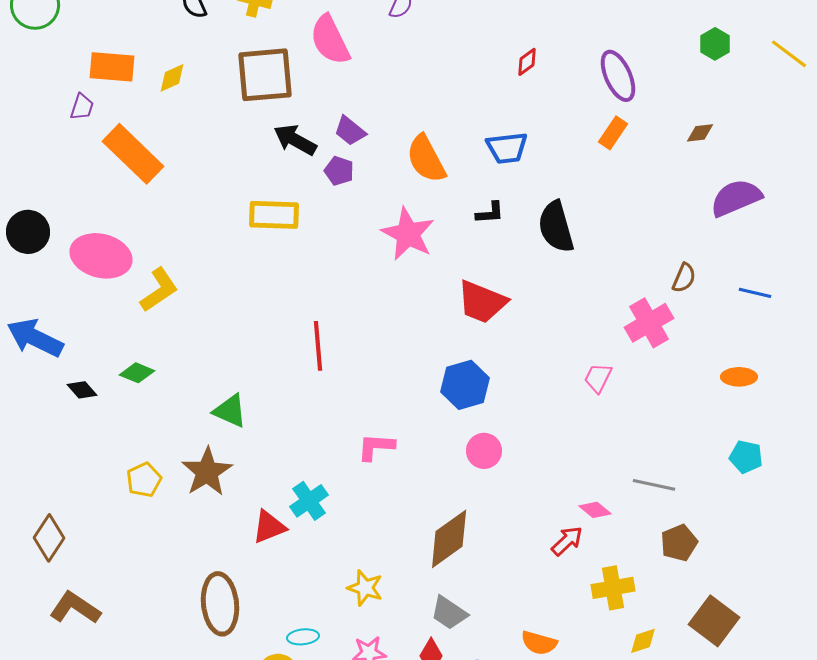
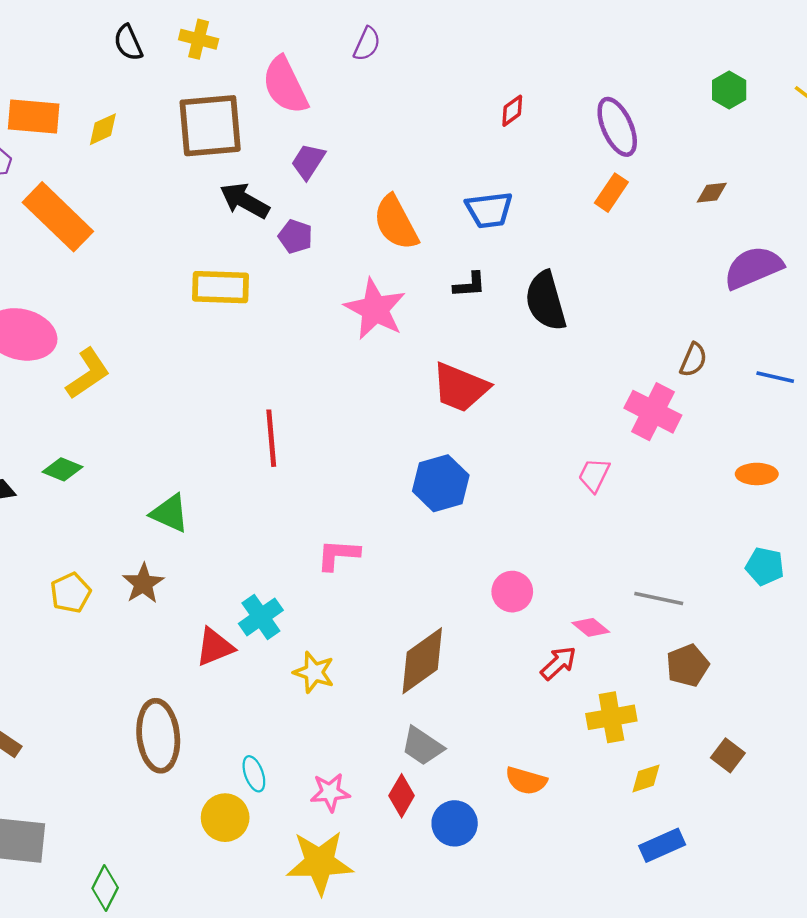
purple trapezoid: (350, 131) -> (308, 161), moved, turned 84
pink cross: (649, 323) -> (653, 412), turned -33
pink circle: (484, 451) -> (512, 592), moved
brown star: (207, 472) -> (143, 584), size x0.7
yellow star: (365, 588) -> (314, 672), moved
brown square: (714, 621) -> (728, 755), size x0.6
cyan ellipse: (303, 637) -> (254, 774), turned 76

